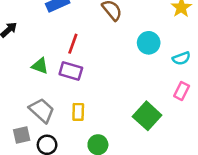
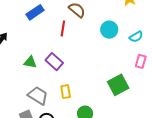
red line: (73, 44) -> (63, 28), moved
purple rectangle: (71, 71) -> (54, 62), turned 36
green square: (147, 116) -> (118, 85), turned 30

